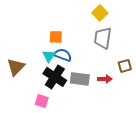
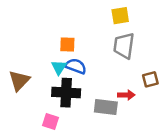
yellow square: (100, 13) -> (120, 16), turned 35
black cross: (55, 77) -> (66, 93), turned -30
gray rectangle: (80, 79) -> (106, 107), moved

